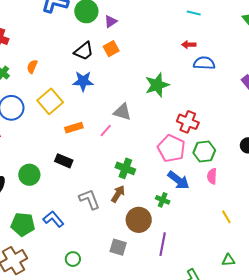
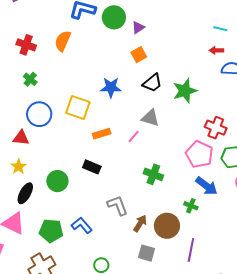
cyan line: (194, 13) -> (220, 29), moved
black trapezoid: (84, 51) -> (152, 83), moved
orange semicircle: (32, 67) -> (63, 41), moved, size x1.5
yellow square: (50, 101) -> (78, 108), turned -30
brown arrow: (118, 194) -> (140, 223), moved

